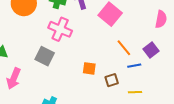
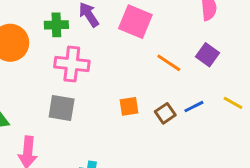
blue line: (134, 66) -> (194, 107), moved
yellow line: (135, 92) -> (233, 103), moved, turned 48

